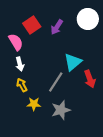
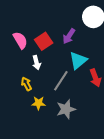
red square: (32, 25) -> (44, 41), moved
purple arrow: (57, 27) -> (69, 36), moved
white arrow: (20, 64) -> (37, 63), moved

